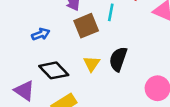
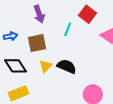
brown square: (86, 26) -> (37, 43), moved
black semicircle: (118, 59) -> (67, 66), turned 84

